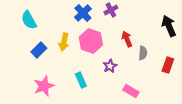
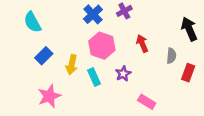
yellow arrow: (64, 42) -> (72, 65), moved
gray semicircle: (143, 53) -> (171, 56), moved
cyan rectangle: (81, 80) -> (94, 77), moved

